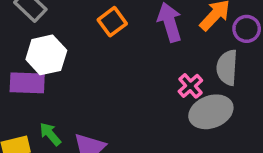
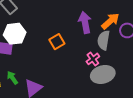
orange square: (112, 22) -> (57, 42), moved
gray semicircle: (227, 68) -> (104, 40), moved

